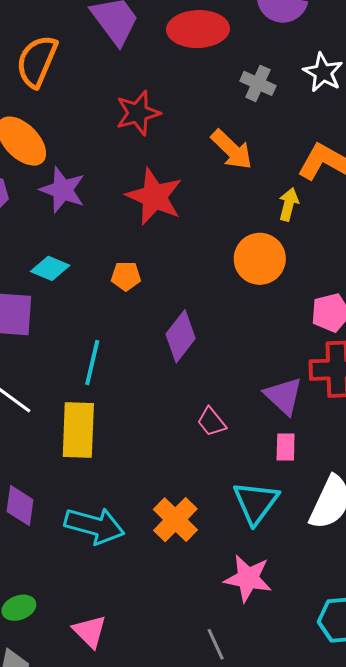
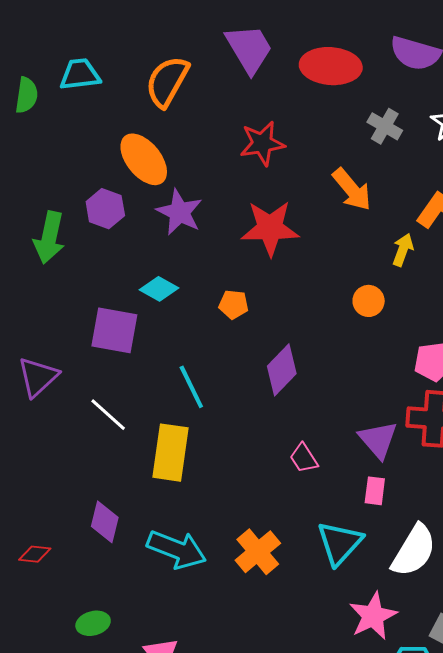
red star: (154, 197) -> (270, 228), turned -30
orange circle: (260, 259) -> (369, 301), size x0.6
cyan line: (92, 362) -> (191, 387), turned -45
pink star: (248, 578) -> (373, 616), moved, turned 30

